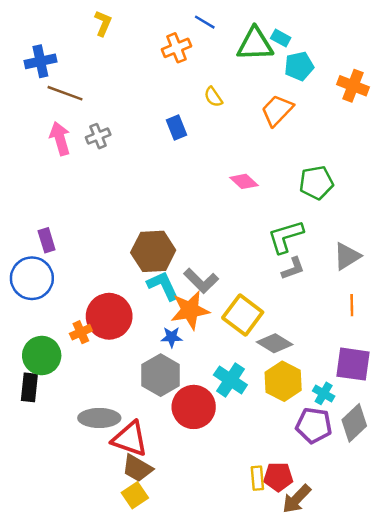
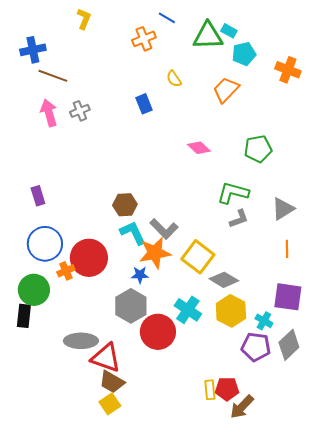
green L-shape: (286, 237) -> (233, 193), turned 32
brown hexagon: (153, 251) -> (125, 205), size x0.7
blue circle: (32, 278) -> (45, 244), moved

